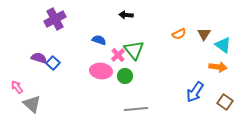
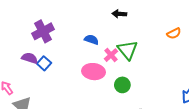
purple cross: (55, 19) -> (43, 31), moved
green circle: (125, 76) -> (122, 85), moved

